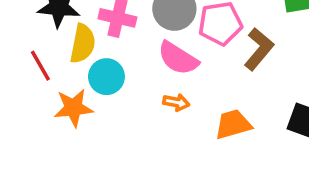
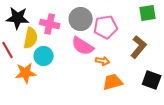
brown L-shape: (259, 49) -> (139, 47), moved
orange arrow: (176, 102) -> (103, 61), moved

